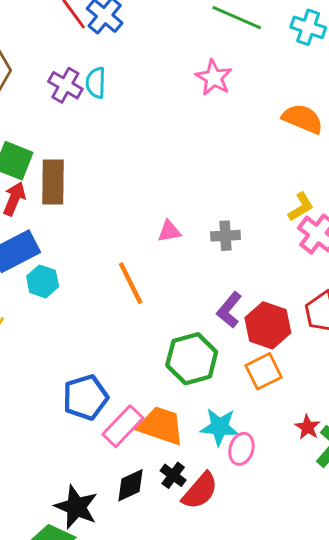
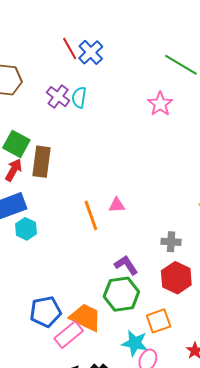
gray cross: (225, 236) -> (171, 242), moved
orange line: (131, 283) -> (91, 215), moved
purple L-shape: (229, 310) -> (126, 265), moved, turned 100
orange square: (264, 371) -> (159, 321), moved
orange trapezoid: (161, 426) -> (86, 317), moved

